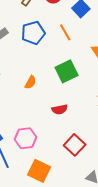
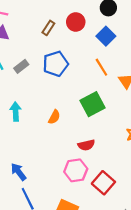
orange line: (65, 32) -> (101, 67), moved
pink hexagon: (26, 138) -> (76, 170), moved

